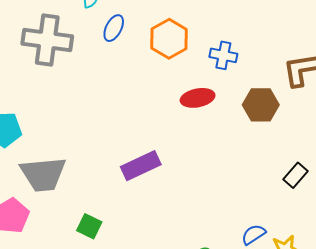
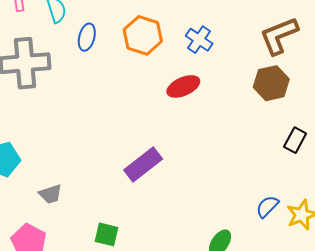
blue cross: (223, 55) -> (199, 40), turned 36
brown hexagon: (261, 105) -> (271, 83), moved
gray trapezoid: (43, 174) -> (50, 194), size x0.5

